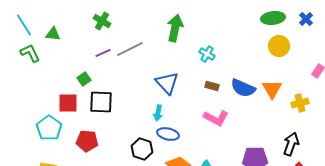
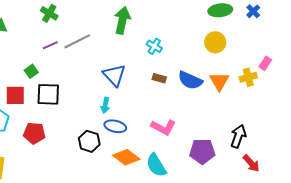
yellow circle: (279, 46) -> (215, 42), moved
yellow cross: (300, 103) -> (248, 77), moved
pink L-shape: (216, 118) -> (163, 127), moved

